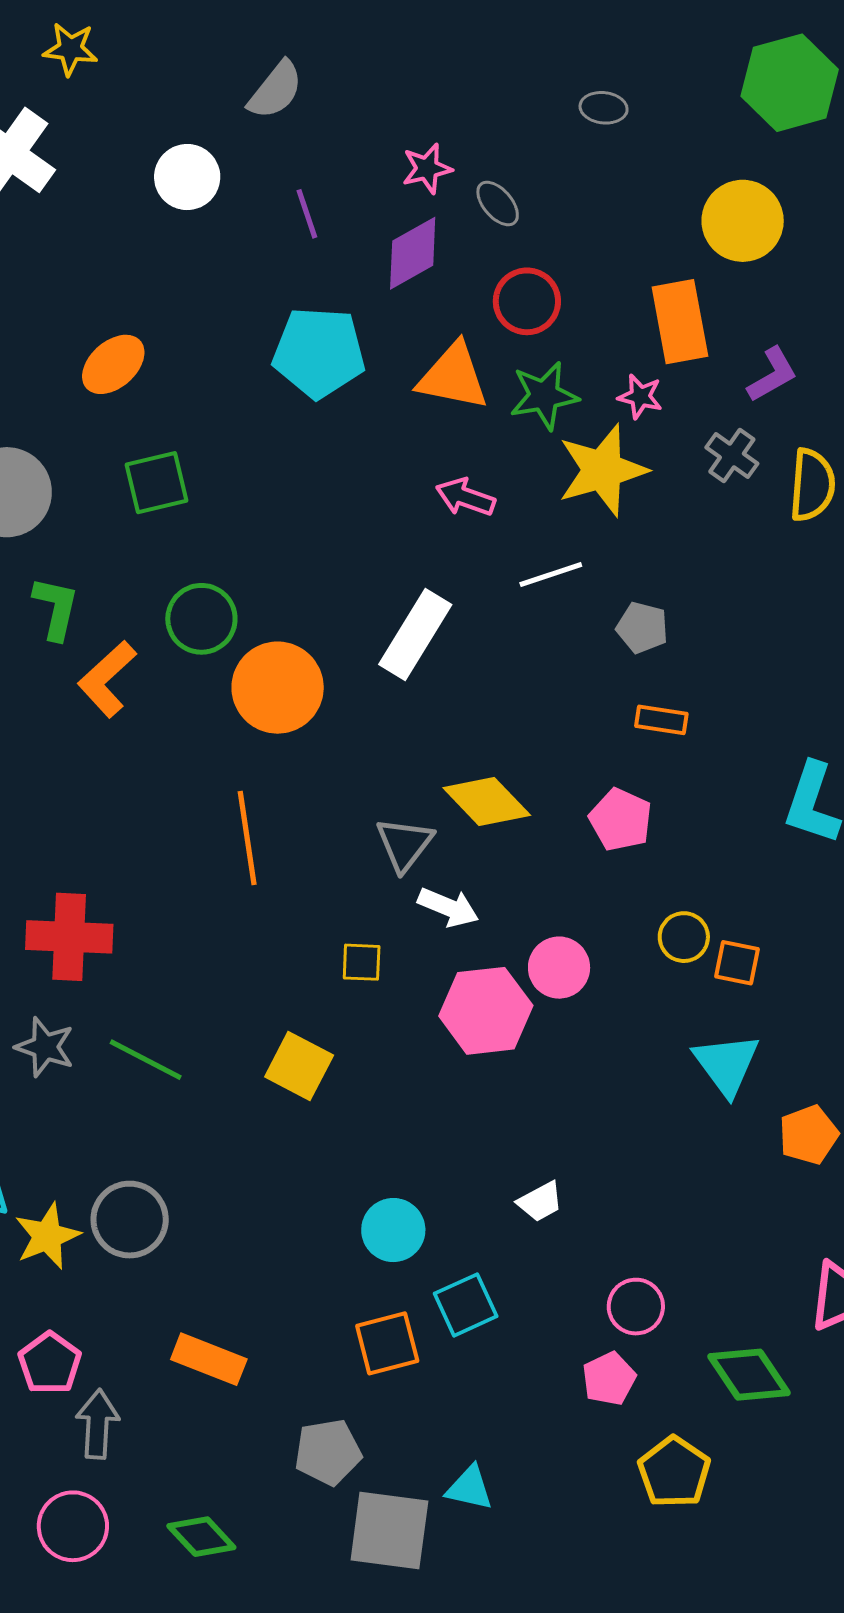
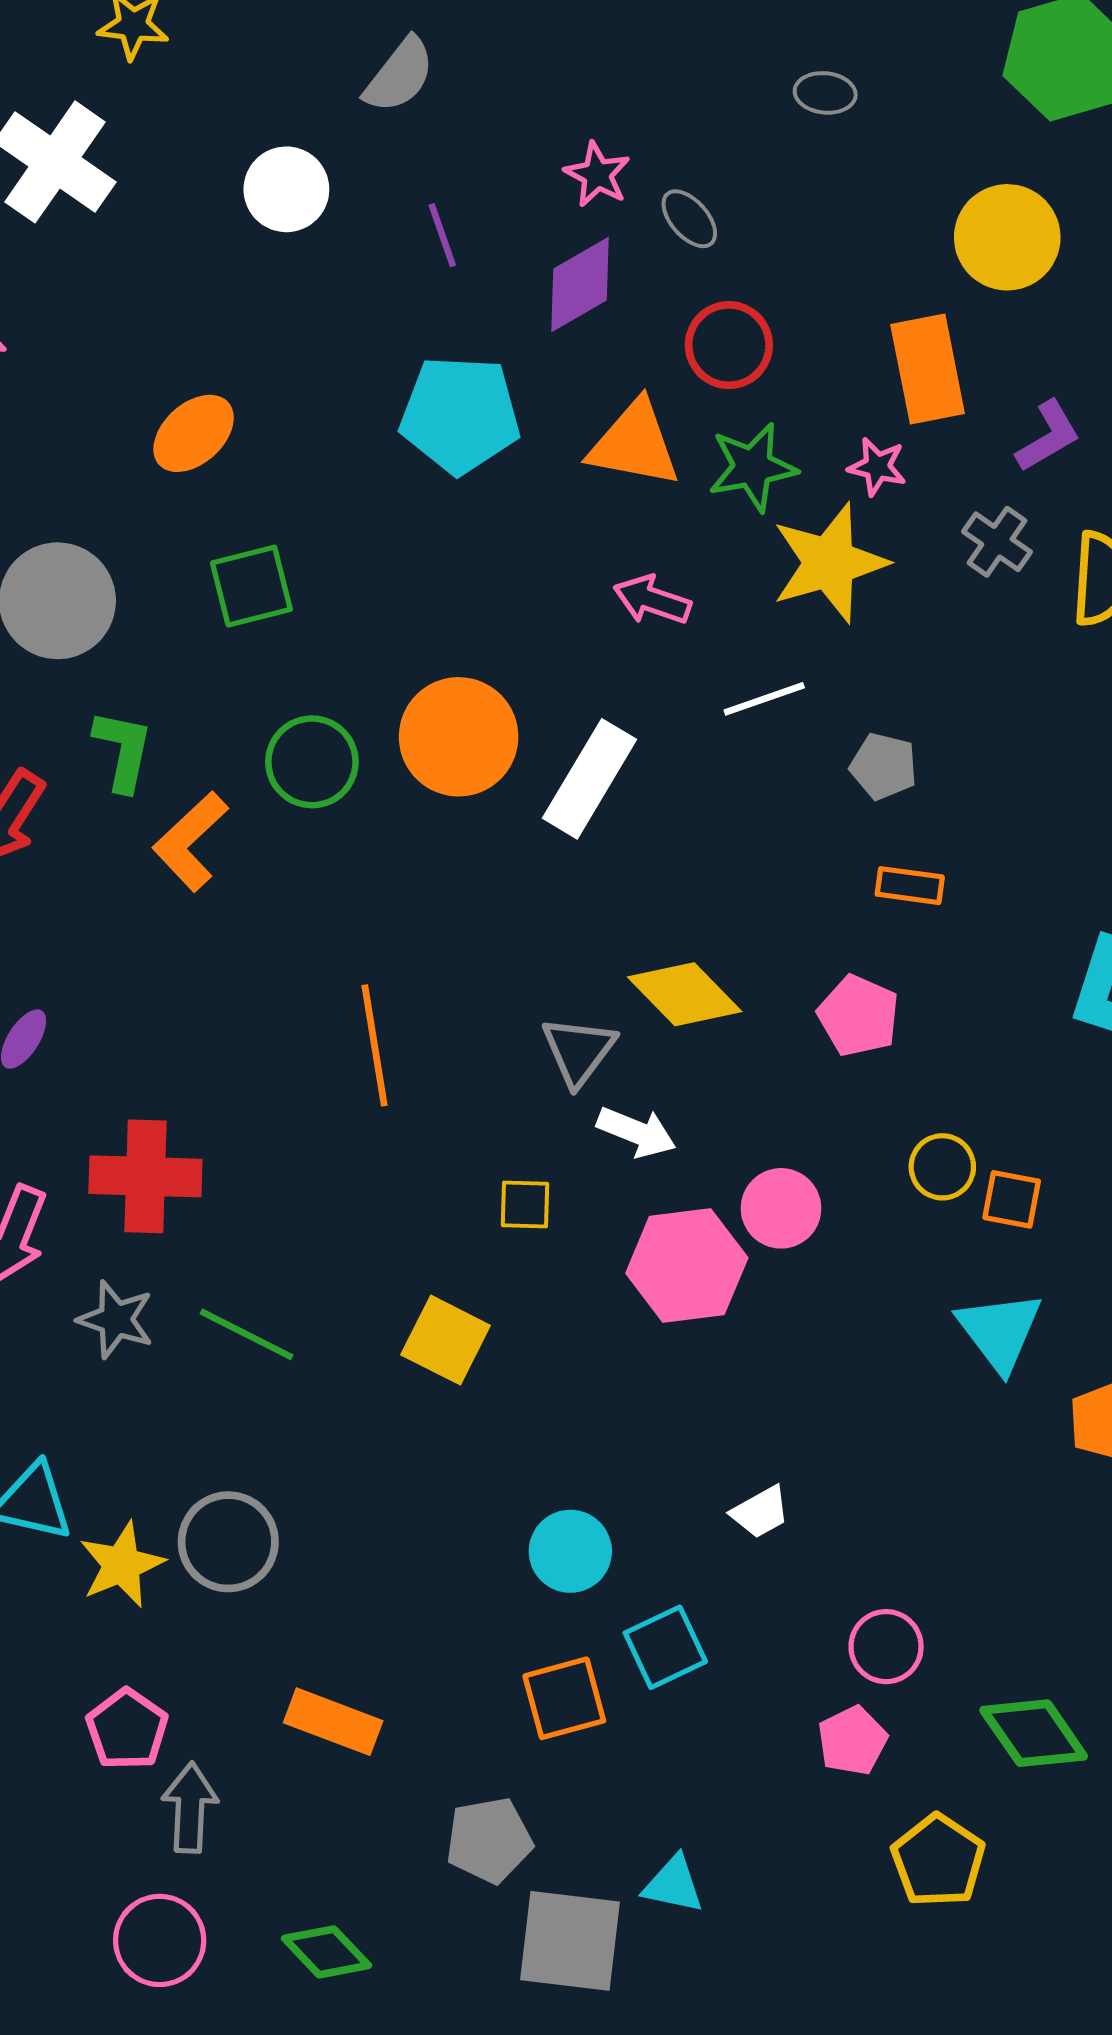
pink star: (427, 169) -> (597, 175), turned -30
orange circle: (278, 688) -> (459, 737), moved

